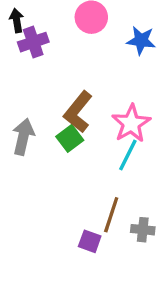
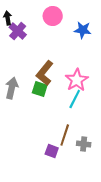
purple cross: (33, 42) -> (18, 31), turned -30
green square: (70, 138) -> (40, 89), turned -35

